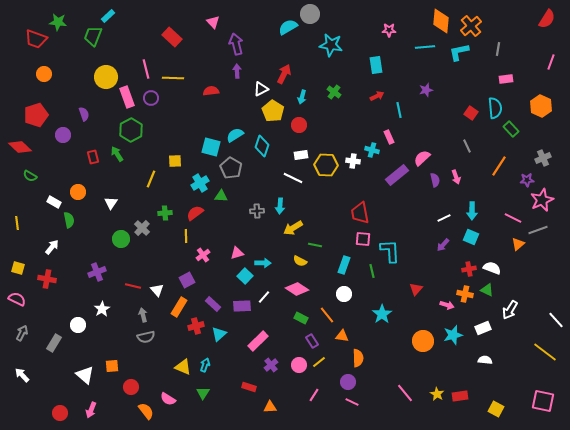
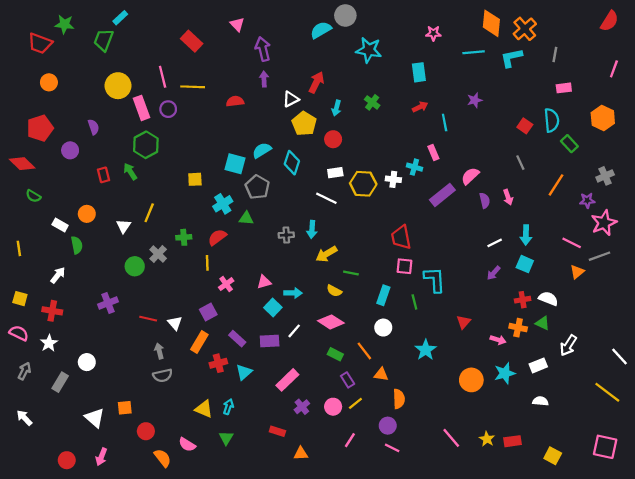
yellow line: (151, 179) -> (149, 213), moved
white star: (102, 309) -> (49, 343), moved

